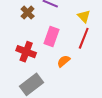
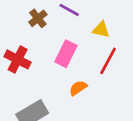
yellow triangle: (84, 16) -> (101, 30), moved, turned -40
red cross: (26, 52) -> (18, 59), moved

